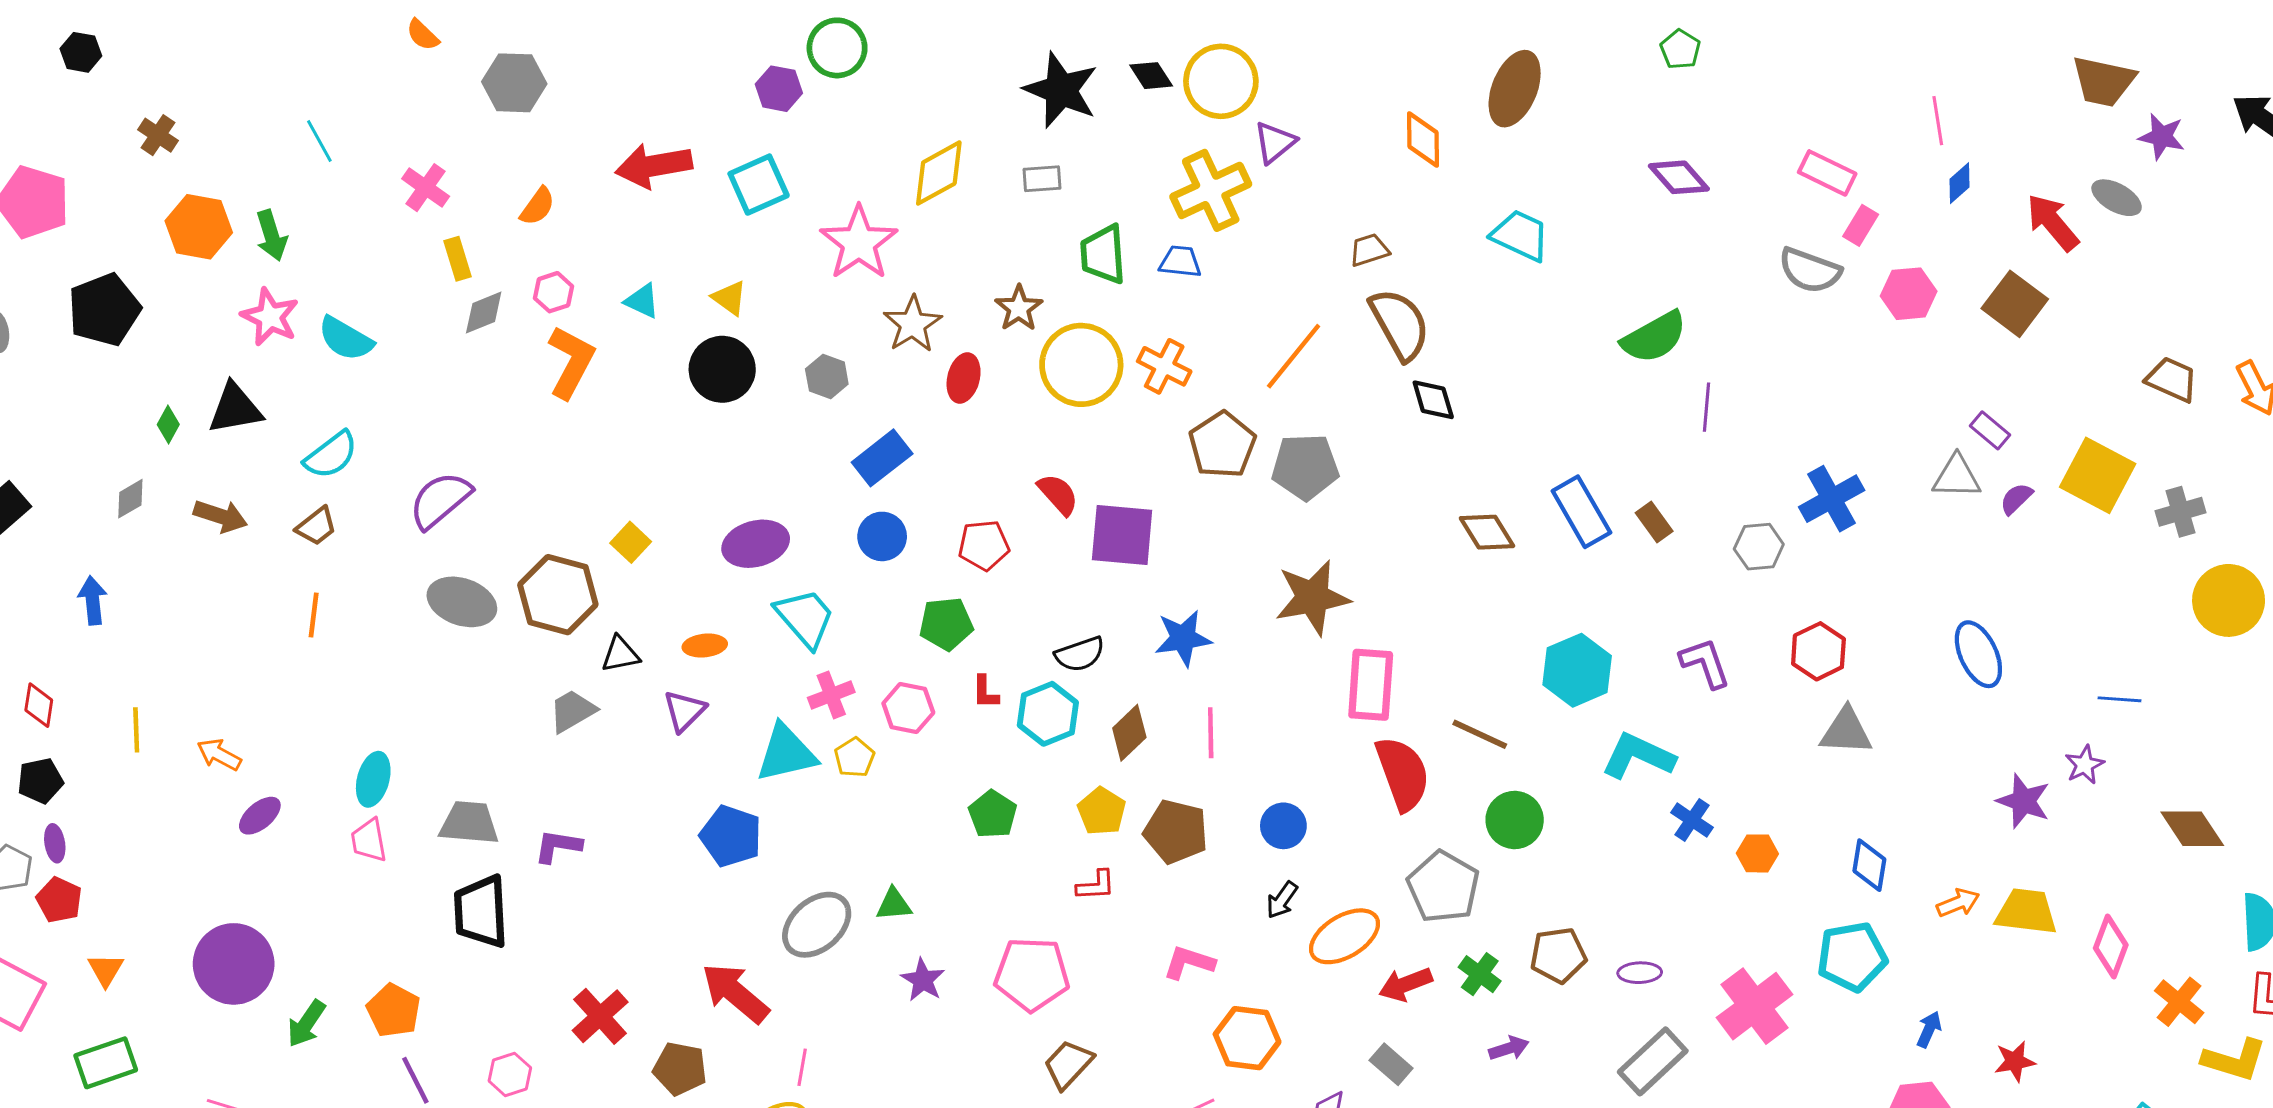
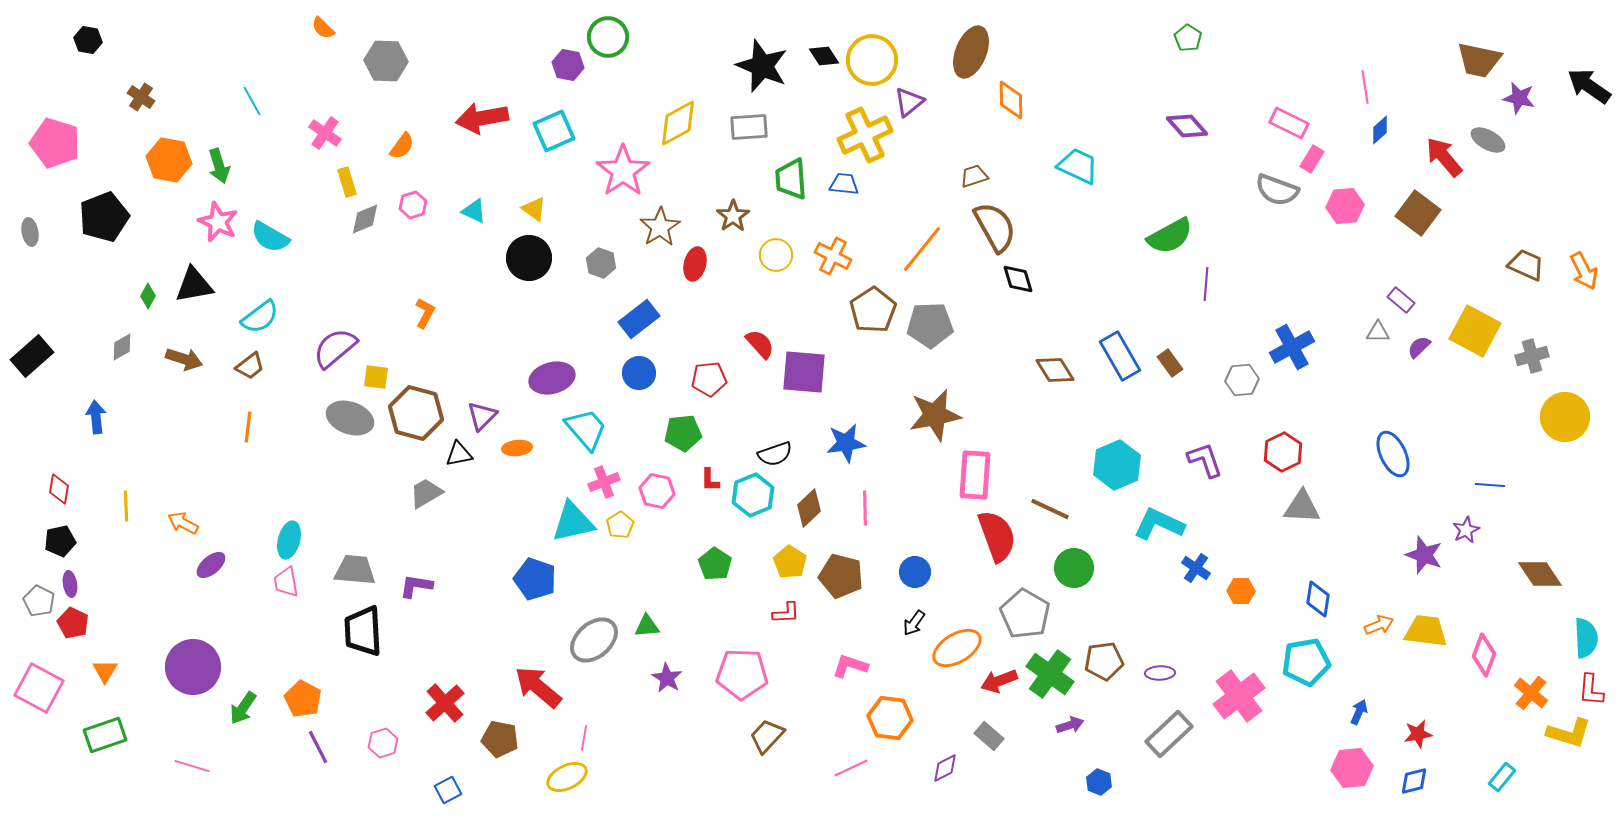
brown ellipse: (1515, 89) -> (971, 52), moved
gray rectangle: (1042, 179) -> (749, 127), size x1.4
orange L-shape: (571, 362) -> (425, 313), moved, size x0.6
yellow circle: (1081, 365) -> (776, 255), size x0.6
gray triangle: (1957, 477) -> (1378, 332), size x0.7
yellow square: (631, 542) -> (376, 377), moved, turned -36
purple triangle: (684, 711) -> (482, 416), moved
green cross: (1480, 974) -> (1050, 674), size x1.6

